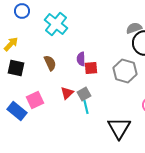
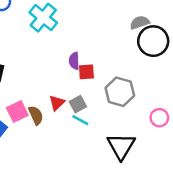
brown semicircle: (50, 63) -> (36, 115), moved
gray hexagon: (125, 71) -> (120, 92), moved
cyan line: (86, 107) -> (80, 120), turned -48

